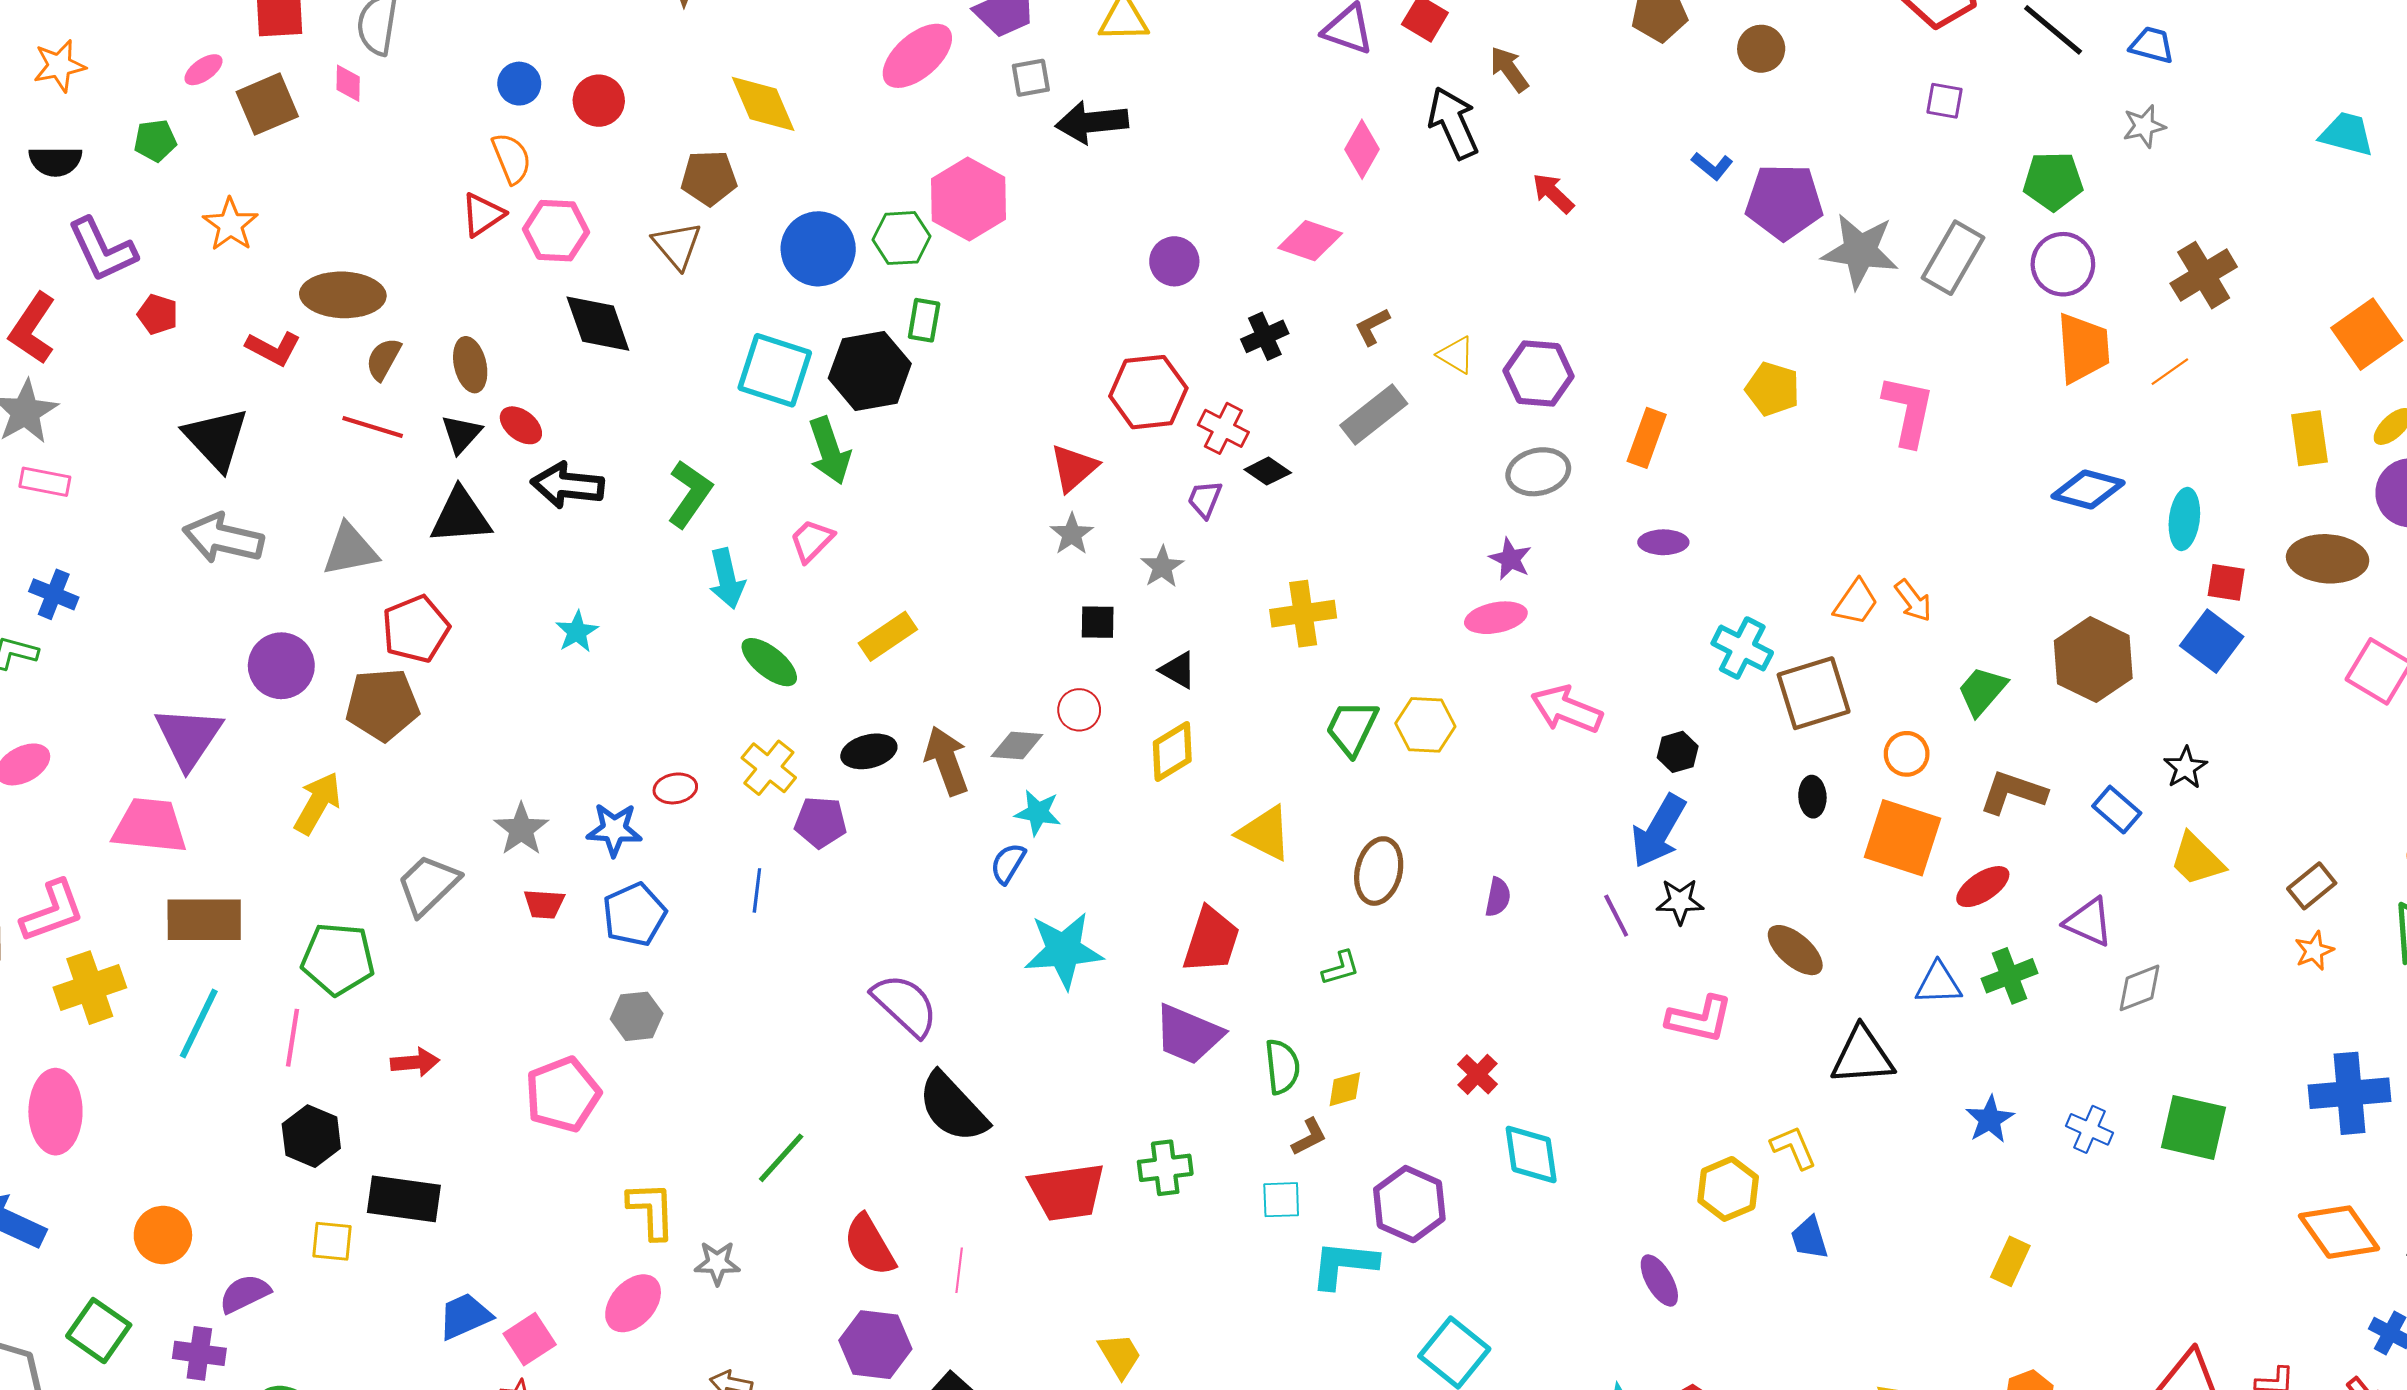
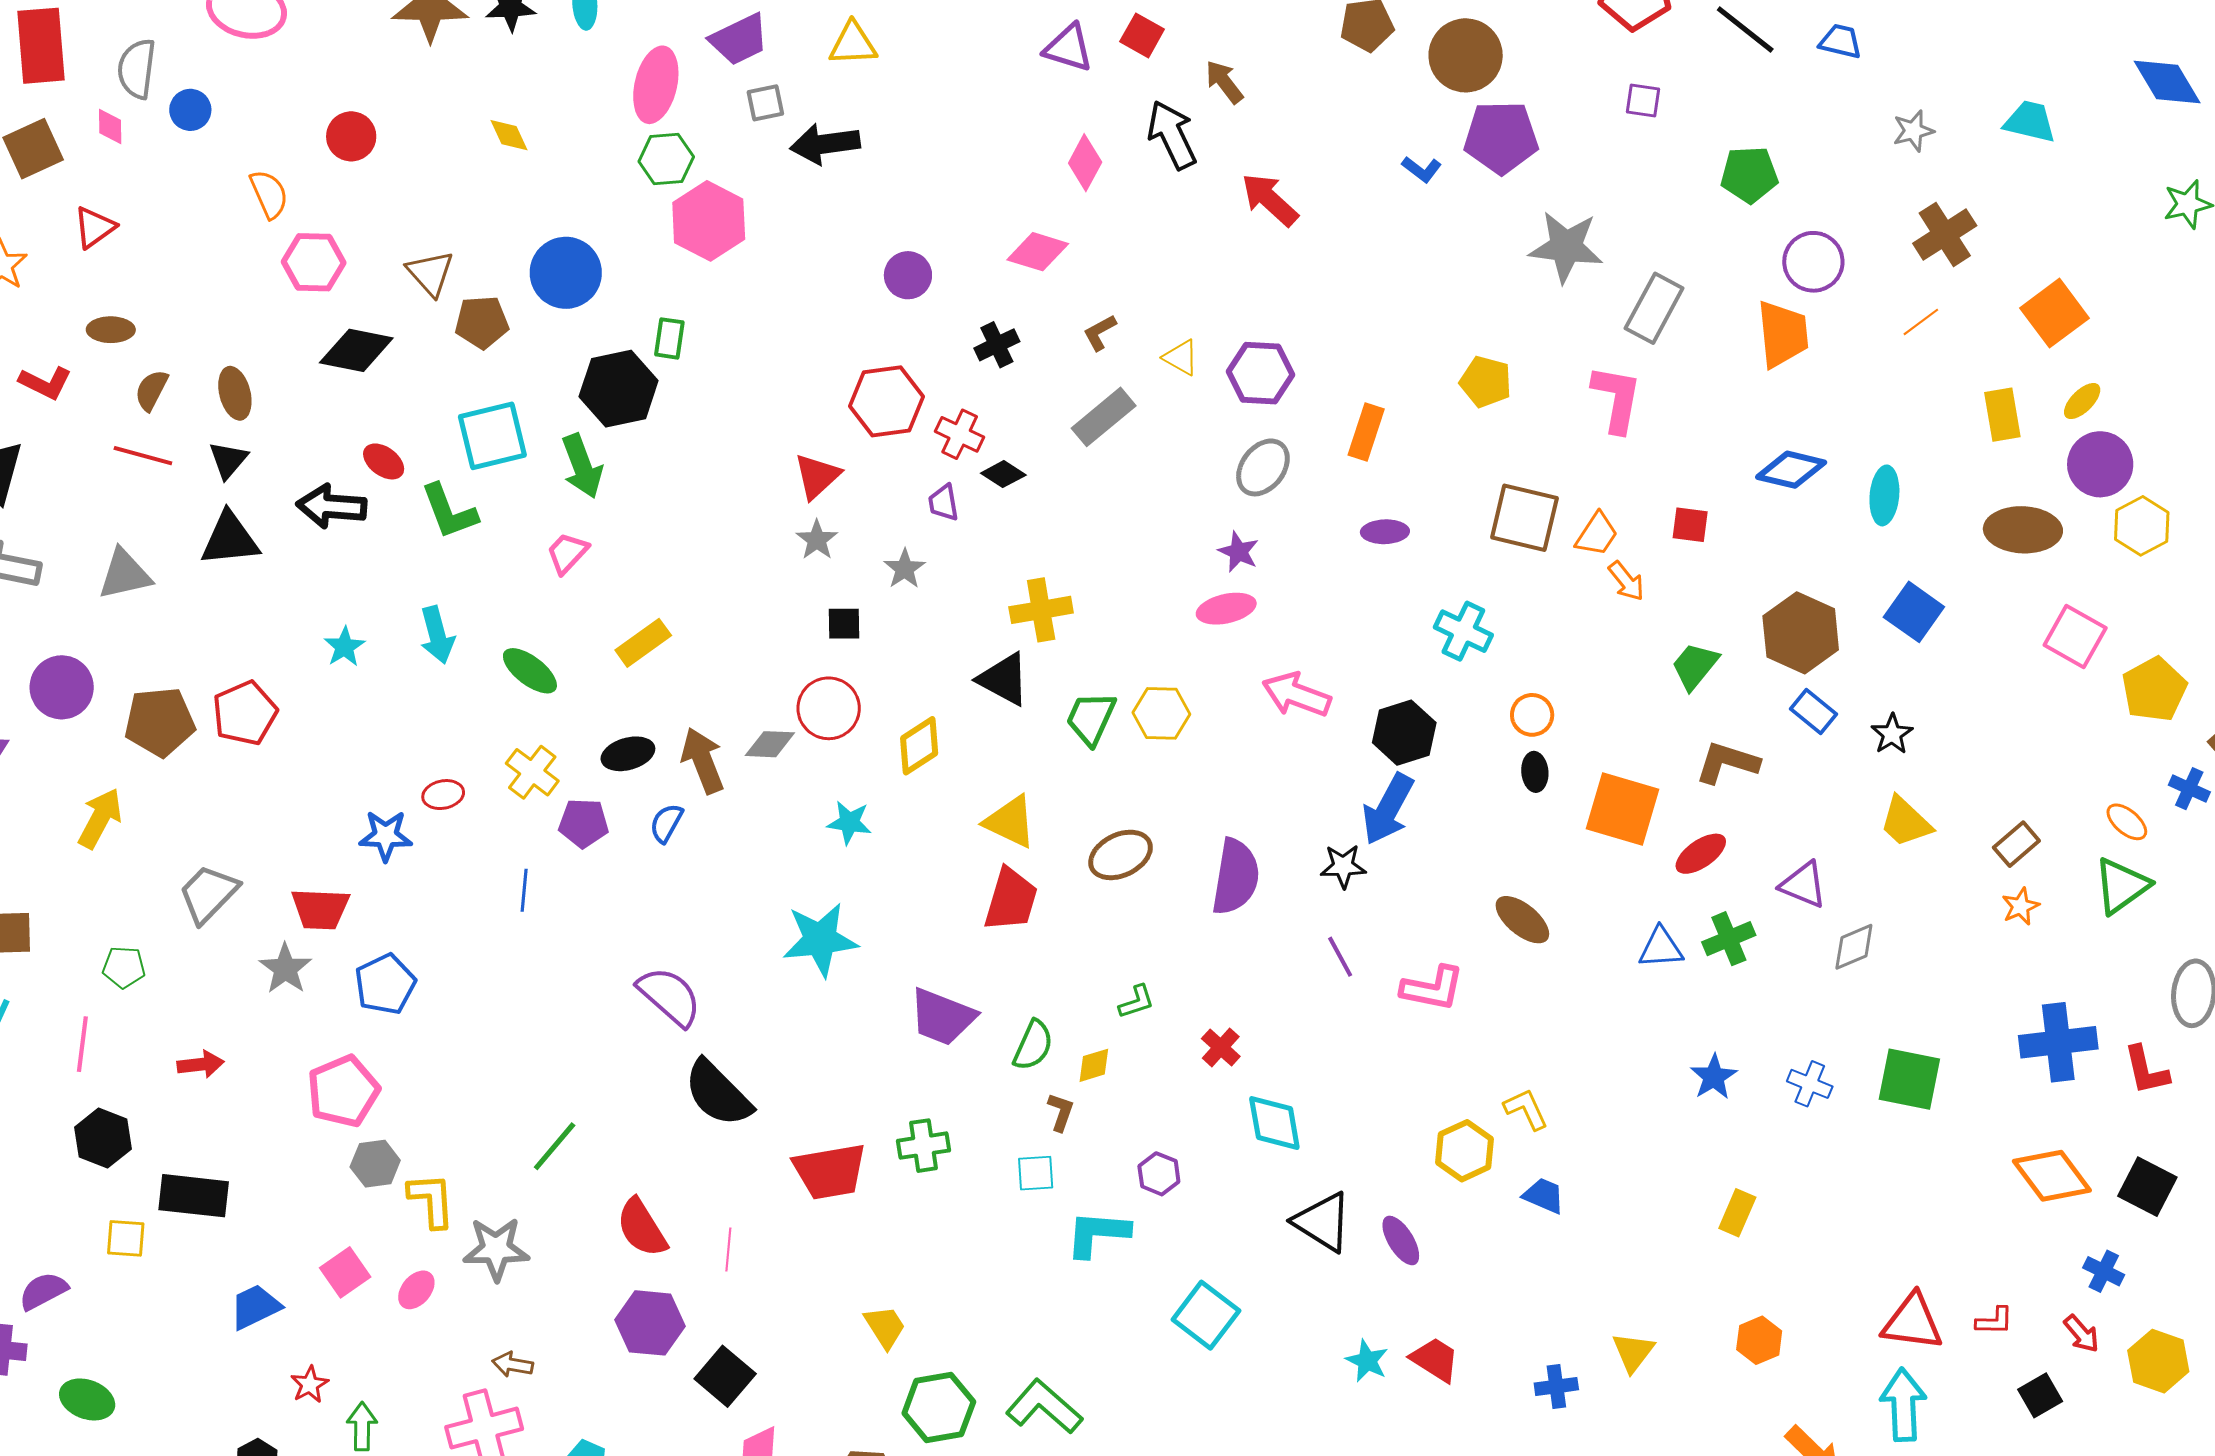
brown circle: (1761, 49) -> (1466, 55), size x1.6
pink ellipse: (917, 56) -> (656, 85), turned -34
blue circle: (519, 84) -> (190, 110), moved
yellow diamond: (763, 104) -> (509, 135), size x0.6
gray star: (2144, 126) -> (1913, 131), moved
brown pentagon: (709, 178) -> (482, 322), moved
red arrow: (1553, 193) -> (1270, 200), size x1.4
purple pentagon: (1784, 202) -> (1501, 137), moved
red triangle: (483, 215) -> (94, 227), moved
green hexagon: (901, 238) -> (666, 159), moved
gray rectangle: (1953, 258) -> (1654, 308), moved
purple circle: (2063, 264) -> (1813, 262), moved
brown cross: (2204, 275) -> (1945, 234), moved
brown ellipse: (343, 295) -> (111, 330), size x0.6
black diamond: (598, 324) -> (356, 350), turned -58
cyan square: (775, 370) -> (492, 436), moved, turned -30
orange line: (2170, 372) -> (1921, 322), moved
red ellipse: (521, 425) -> (384, 461), moved
gray ellipse: (1538, 472) -> (1263, 467), turned -38
green L-shape: (690, 494) -> (449, 511), turned 126
purple trapezoid: (1205, 499) -> (944, 503), turned -30
cyan arrow: (727, 579) -> (437, 635), moved
red square: (2226, 582) -> (1690, 525), moved
orange trapezoid: (1856, 602) -> (1597, 534), moved
red pentagon: (416, 629) -> (245, 713), moved
black triangle: (1178, 670) -> (1004, 679), moved, size x1.5
brown square: (1814, 693) -> (1524, 518), moved, turned 32
red circle: (1079, 710) -> (829, 708), size x1.5
black hexagon: (1678, 752) -> (1404, 733), size x1.6
orange circle: (1907, 754) -> (1532, 715), moved
blue rectangle: (2117, 810) -> (1813, 711), moved
cyan star: (1038, 813) -> (849, 822), moved
gray star: (521, 829) -> (285, 969), moved
blue semicircle: (1008, 863) -> (666, 823), moved
brown ellipse: (1379, 871) -> (1121, 855), turned 52
purple semicircle: (1498, 897) -> (1236, 877), size x2.0
black star: (1680, 901) -> (1343, 866), moved
red trapezoid: (544, 904) -> (320, 909), size x1.5
blue pentagon: (634, 914) -> (385, 984), moved
purple line: (1616, 916) -> (1340, 957), moved
red trapezoid: (1211, 940) -> (1011, 900), moved
green pentagon: (338, 959) -> (124, 967), size x0.6
green L-shape: (1341, 968) -> (1136, 1002), moved
gray hexagon: (637, 1016) -> (375, 1164), moved
black triangle: (1862, 1056) -> (1323, 1222), moved, turned 38
green semicircle: (1282, 1067) -> (1033, 1045), turned 32
brown L-shape: (1309, 1137) -> (1061, 1112), turned -42
purple hexagon: (1409, 1204) -> (1159, 1174), size x0.6
blue trapezoid: (1809, 1238) -> (1544, 1196), turned 132
gray star: (717, 1263) -> (496, 1249), size x1.5
pink ellipse: (633, 1303) -> (416, 1290), size x0.7
pink square: (530, 1339) -> (345, 1272), moved

